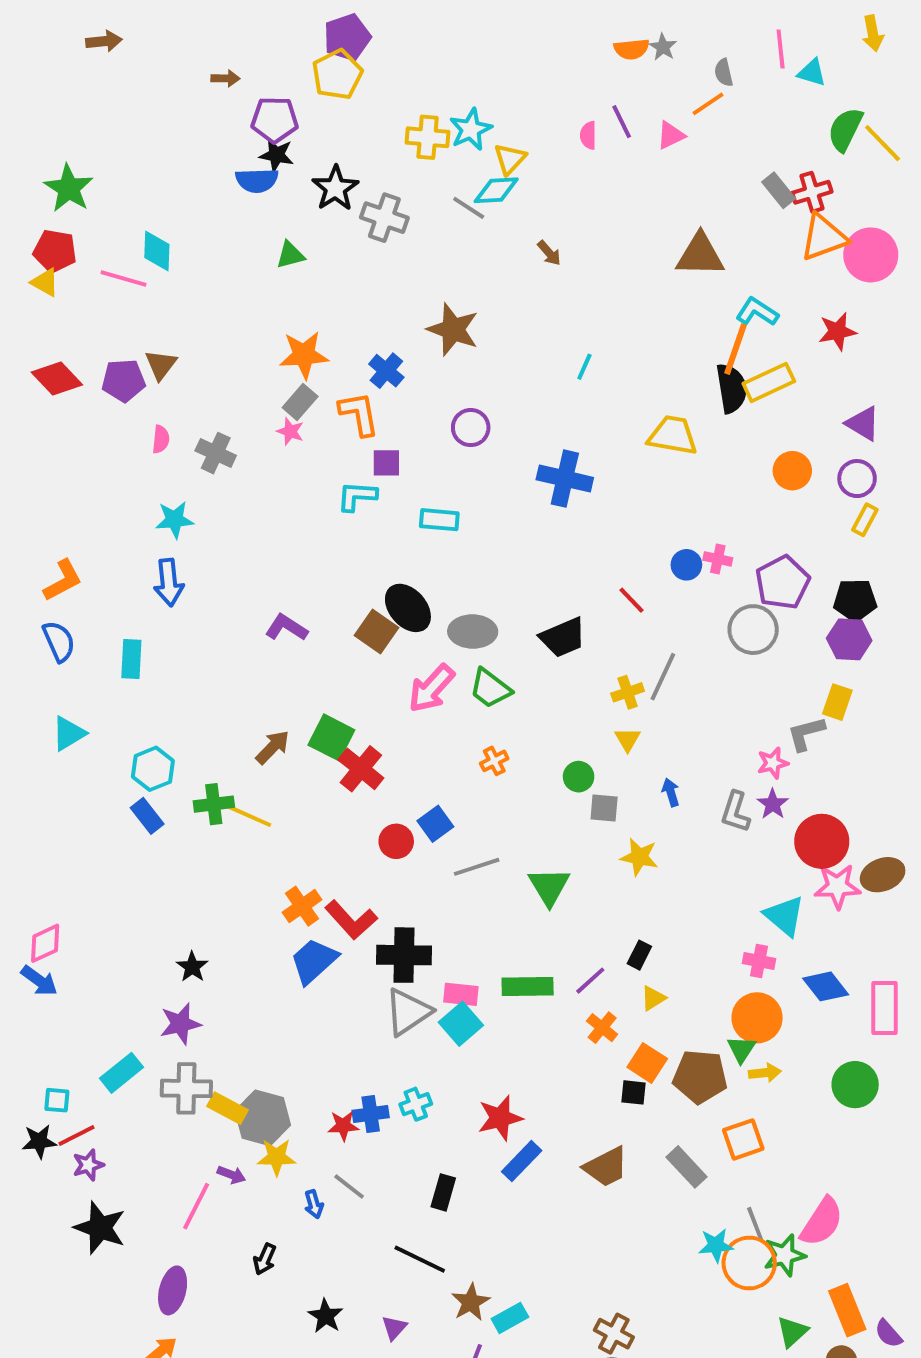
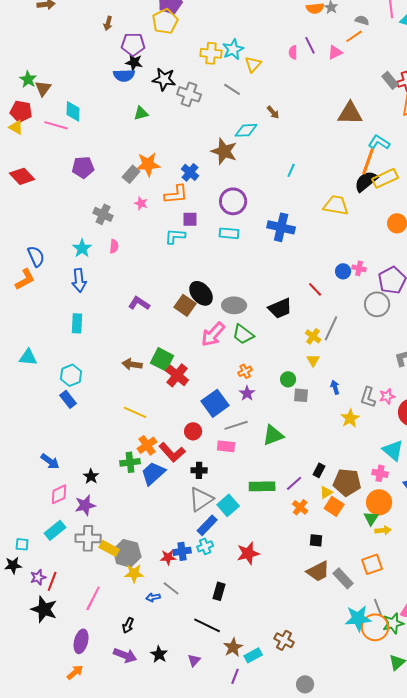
gray semicircle: (724, 73) -> (362, 20), turned 120
brown arrow: (226, 78) -> (108, 23), turned 104
green star: (69, 188) -> (28, 79), size x0.7
black star: (335, 188) -> (164, 79), turned -30
cyan diamond: (496, 190) -> (246, 130), moved
brown triangle: (161, 365) -> (43, 88), moved
purple pentagon: (124, 380) -> (83, 167), moved
black semicircle: (732, 388) -> (366, 181), turned -120
gray rectangle: (300, 402) -> (131, 174), moved
orange L-shape: (359, 414) -> (176, 194), turned 95
purple circle: (471, 428) -> (233, 201), size x1.4
pink semicircle: (161, 439) -> (114, 246), moved
cyan star: (175, 520) -> (82, 248), turned -30
cyan rectangle: (439, 520) -> (229, 233), moved
blue semicircle: (59, 641) -> (36, 256), moved
cyan rectangle: (131, 659) -> (77, 323), moved
yellow cross: (628, 692) -> (313, 336), turned -35
cyan triangle: (69, 733) -> (28, 357), turned 36
brown arrow: (273, 747) -> (132, 364), turned -126
pink star: (773, 763) -> (387, 396), moved
green cross: (214, 804) -> (130, 462), moved
purple star: (773, 804) -> (247, 393), moved
yellow line: (249, 816) -> (135, 412), moved
blue square: (435, 824) -> (215, 403), size x1.5
red circle: (396, 841) -> (193, 431), moved
yellow star: (639, 857) -> (350, 418), moved, turned 30
green triangle: (549, 886) -> (273, 435), turned 40
pink diamond: (45, 943) -> (59, 494), moved
black cross: (404, 955) -> (199, 470), size x0.6
blue arrow: (39, 981) -> (50, 461), moved
pink rectangle: (461, 994) -> (226, 446), moved
orange square: (647, 1063) -> (334, 506), moved
brown pentagon: (700, 1077) -> (347, 482), moved
red line: (76, 1136) -> (52, 581), moved, turned -42
blue rectangle: (522, 1161) -> (207, 525), moved
brown trapezoid: (606, 1167) -> (318, 571), moved
purple arrow: (231, 1175) -> (125, 655), moved, size x1.6
blue arrow: (314, 1204) -> (153, 597), turned 96
cyan star: (716, 1245) -> (358, 618), size x1.5
brown cross: (614, 1334) -> (284, 640), moved

